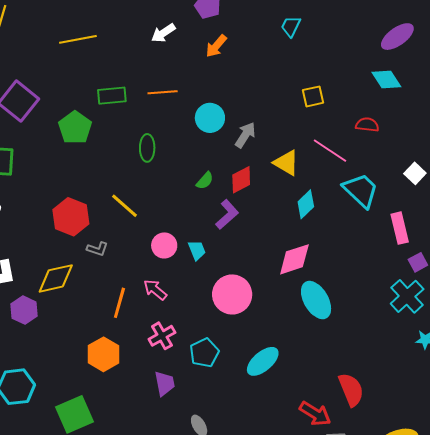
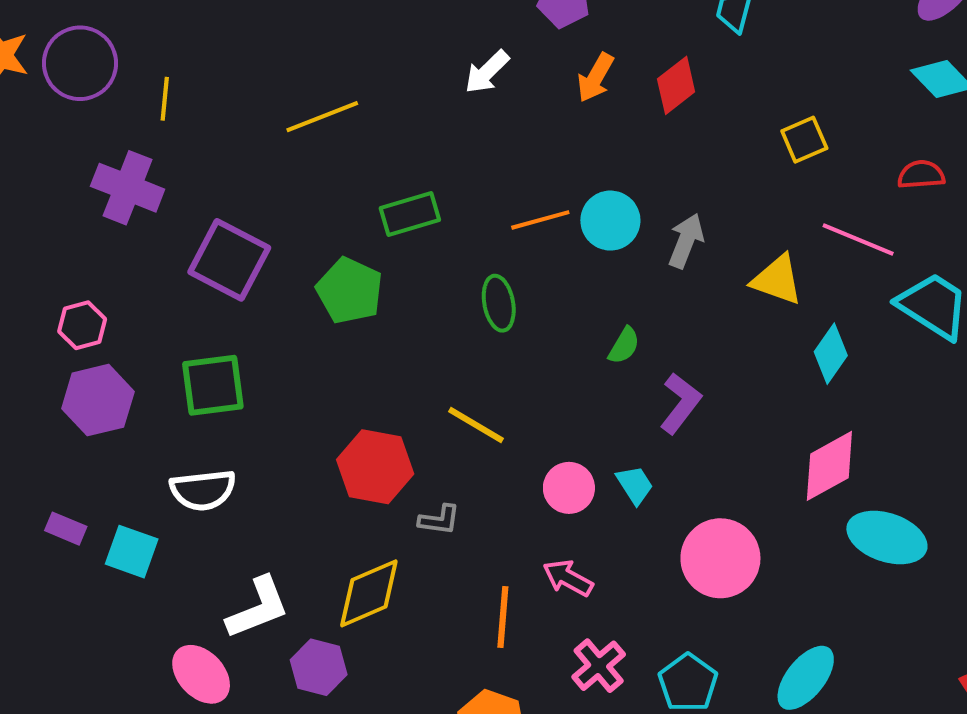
orange line: (163, 92) -> (540, 220), moved
red diamond: (241, 180) -> (676, 85), moved
cyan ellipse: (316, 300) -> (887, 537), turned -30

